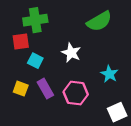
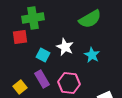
cyan square: (35, 61) -> (43, 55), moved
cyan star: (109, 74) -> (92, 55), moved
yellow square: (21, 89) -> (20, 87), moved, turned 32

